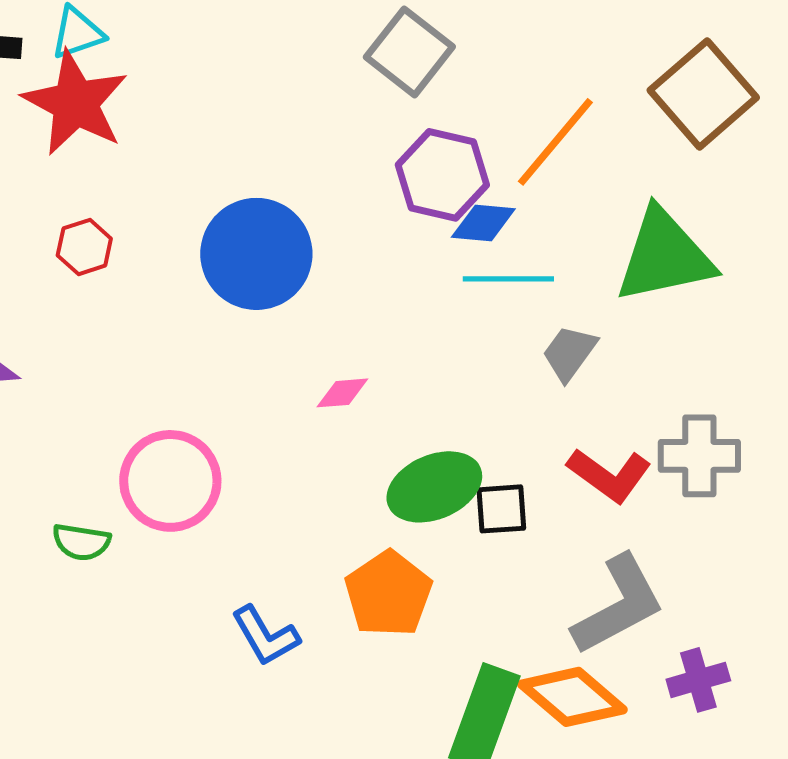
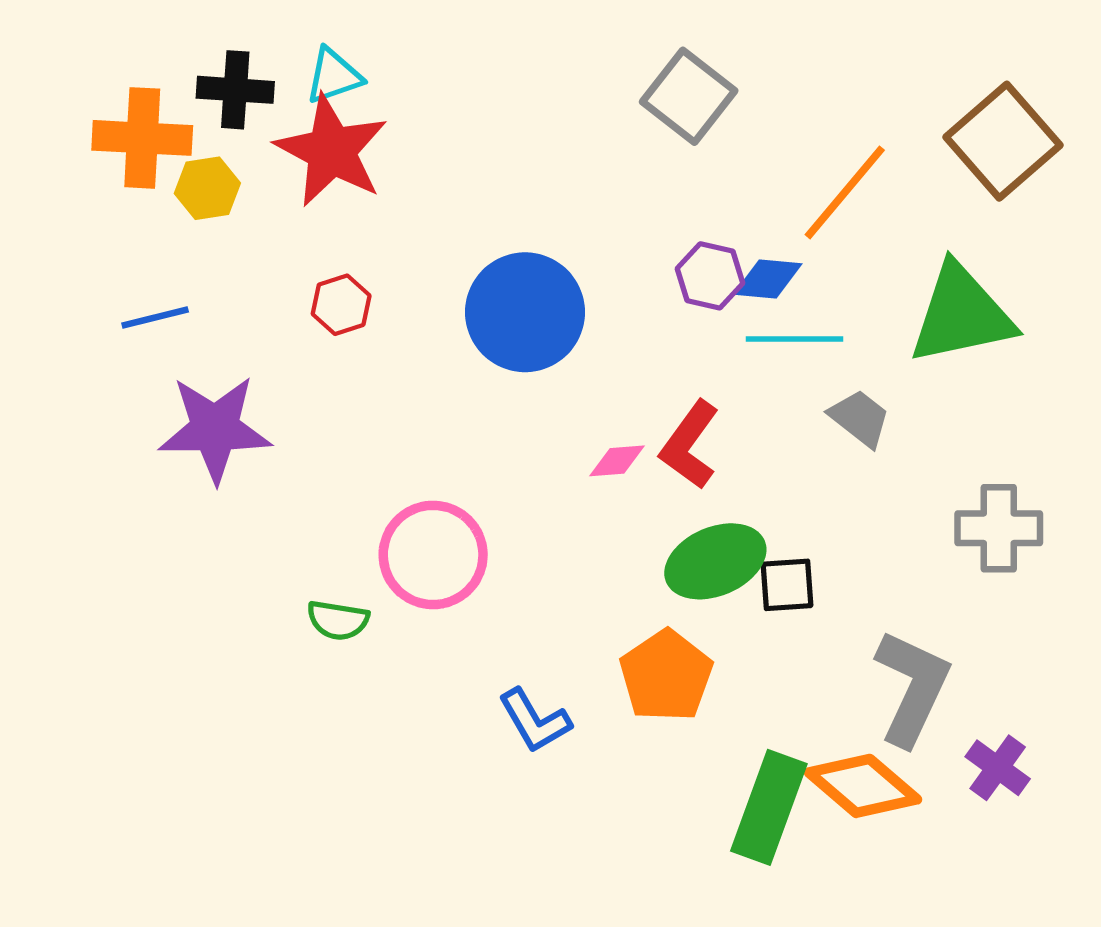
purple hexagon: (442, 175) -> (710, 276), moved, size x0.7
gray trapezoid: (569, 353) -> (860, 418), turned 92
red L-shape: (609, 475) -> (690, 445), moved, turned 90
gray L-shape: (618, 605) -> (912, 688), turned -37
purple cross: (698, 680) -> (998, 768), turned -38

